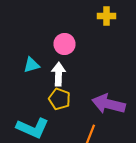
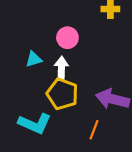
yellow pentagon: (60, 99) -> (62, 94), size x1.4

